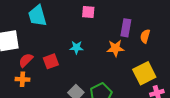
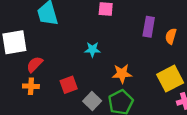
orange star: (115, 48) -> (122, 74), moved
red square: (51, 61) -> (69, 85), moved

